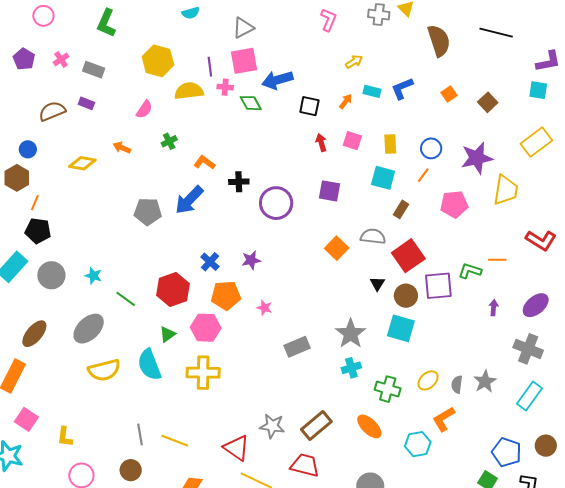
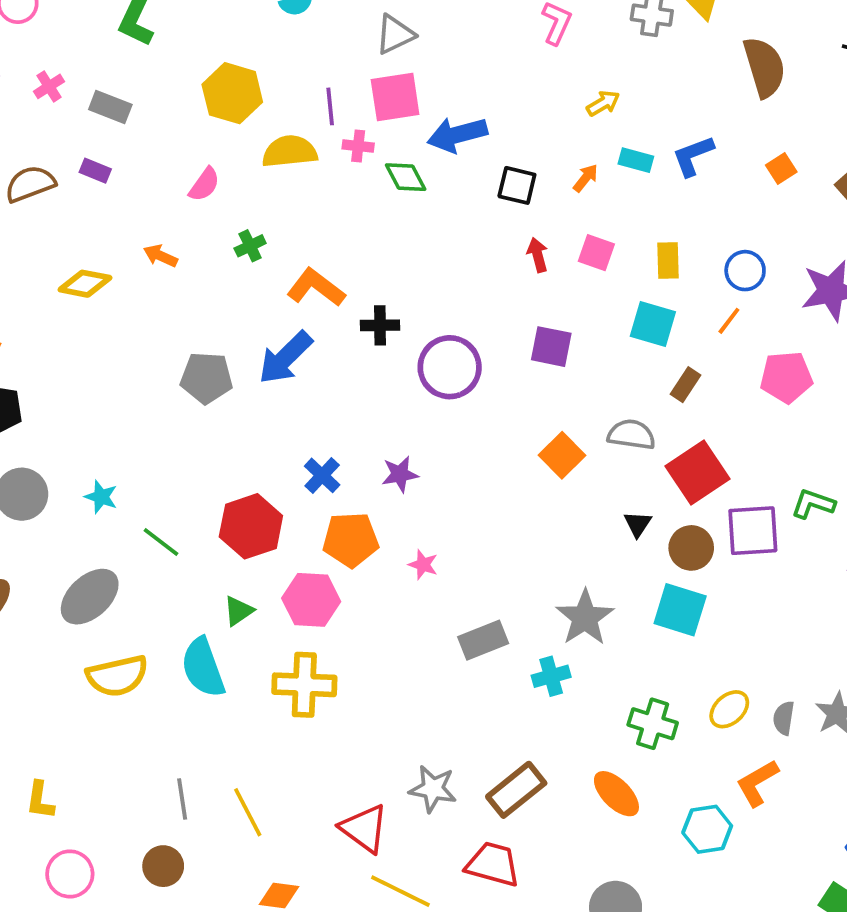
orange L-shape: (204, 163) -> (316, 288), size x1.4
cyan cross: (351, 368) -> (551, 676), moved
yellow line: (175, 441) -> (248, 812), turned 40

